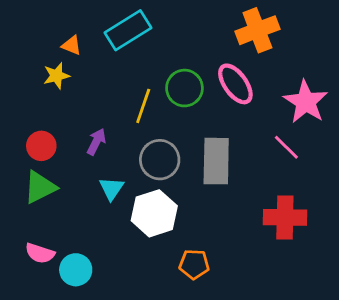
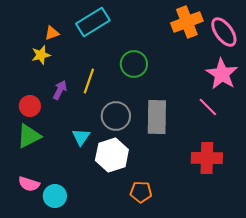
orange triangle: (72, 45) -> (52, 33), turned -42
pink ellipse: (235, 84) -> (224, 32), moved
yellow line: (143, 106) -> (89, 81), moved
purple arrow: (96, 142) -> (60, 90), moved

